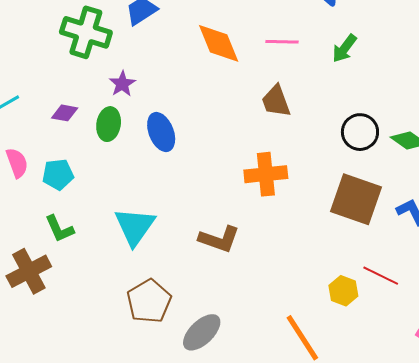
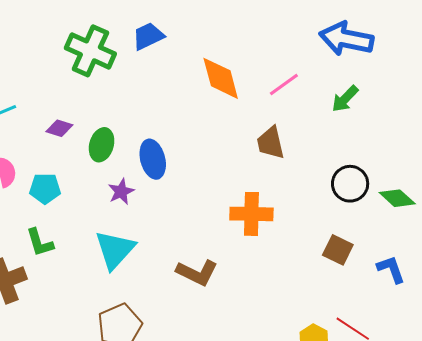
pink line: (282, 42) -> (284, 85), turned -44
purple star: (122, 84) -> (121, 192), moved
brown square: (356, 199) -> (338, 250), size x0.6

